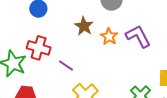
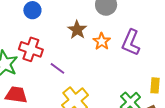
purple L-shape: (138, 36) -> (131, 43), turned -132

